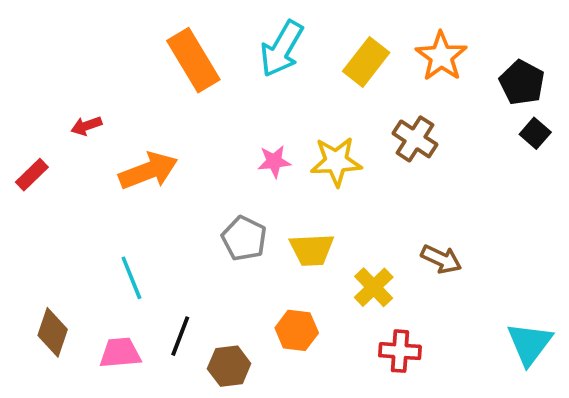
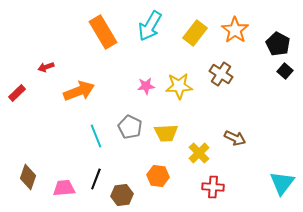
cyan line: (131, 278) -> (96, 136), moved

